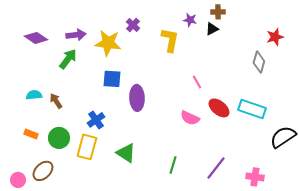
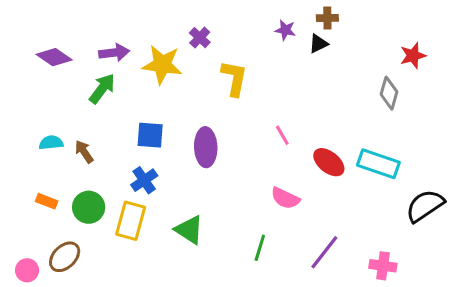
yellow L-shape: (170, 40) -> (234, 78), moved
blue square: (112, 79) -> (150, 135), moved
pink line: (197, 82) -> (282, 135), moved
pink semicircle: (190, 118) -> (285, 198), moved

